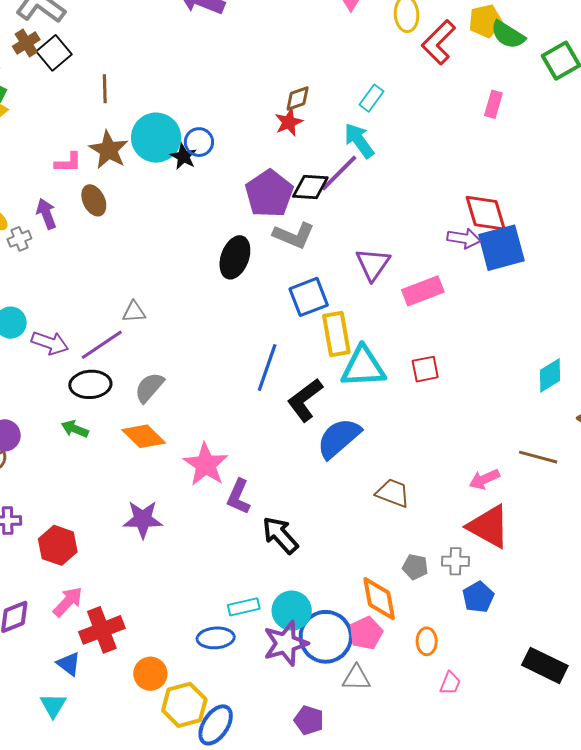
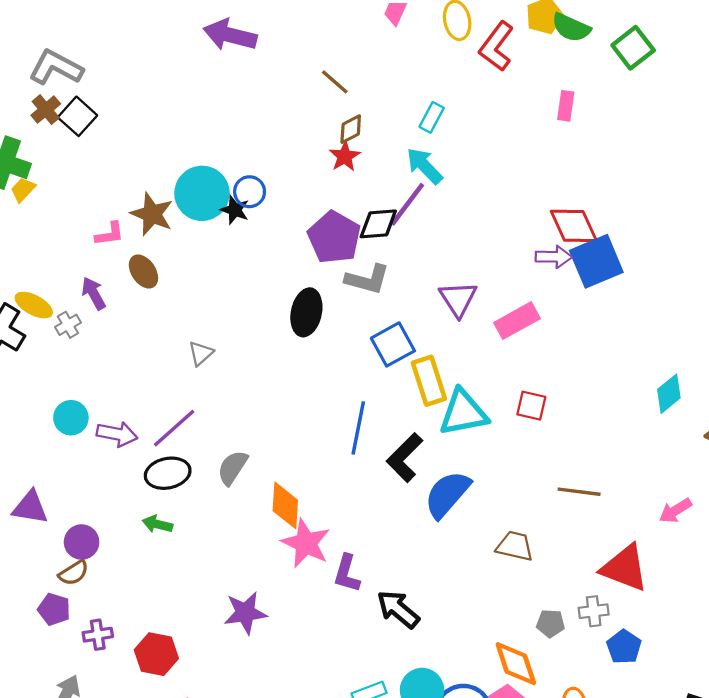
brown line: (105, 89) -> (335, 82), moved, turned -40
gray triangle: (134, 312) -> (201, 353), moved, turned -30
red square: (425, 369) -> (531, 406), turned 32
orange diamond: (144, 436) -> (285, 505), moved, turned 57
brown line: (538, 457) -> (579, 492), moved
pink arrow: (484, 479) -> (675, 511), moved

